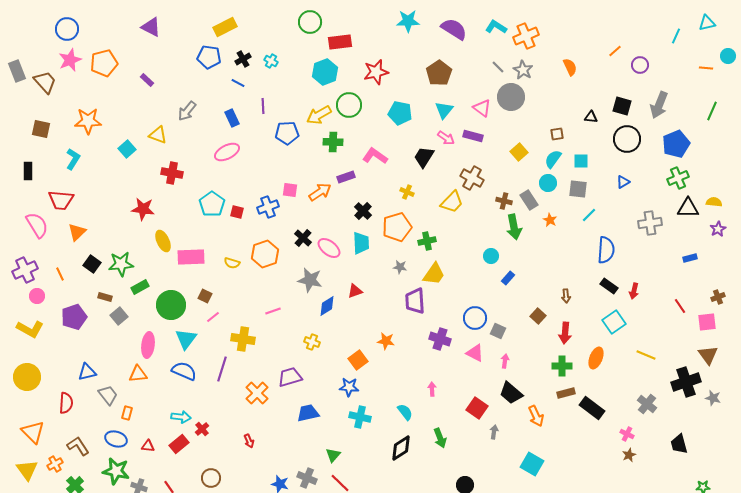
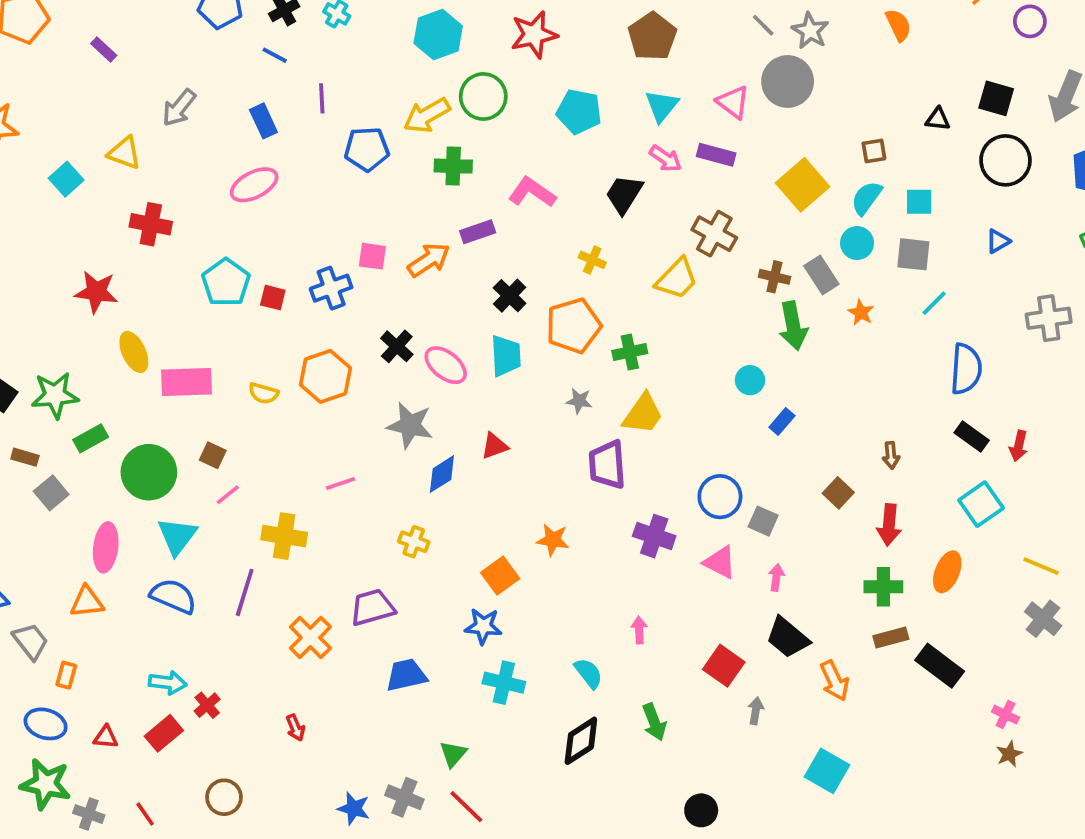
yellow square: (519, 152) -> (803, 185), size x1.5
gray cross: (647, 404) -> (1043, 619), moved

